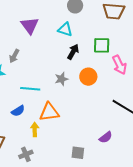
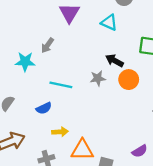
black arrow: (73, 52) -> (115, 61), moved, turned -98
orange triangle: (49, 112) -> (82, 150), moved
yellow arrow: (35, 129) -> (60, 132), turned 80

